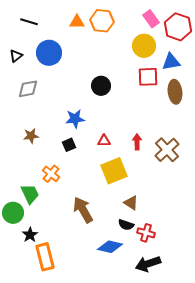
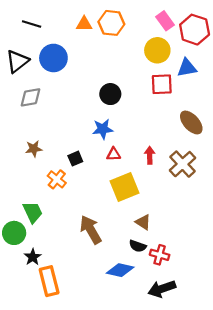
black triangle: (16, 56) -> (17, 61), size x1.6
brown ellipse: (175, 92) -> (191, 122), moved, turned -35
blue star: (75, 119) -> (103, 129), moved
orange cross: (51, 174) -> (57, 179), moved

